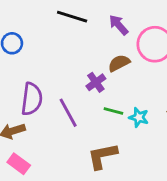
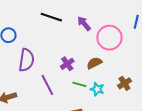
brown semicircle: (119, 63) -> (94, 63), moved
purple semicircle: (32, 99) -> (26, 60), moved

